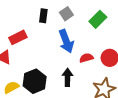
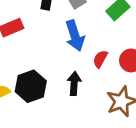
red semicircle: (86, 58) -> (100, 59), turned -48

